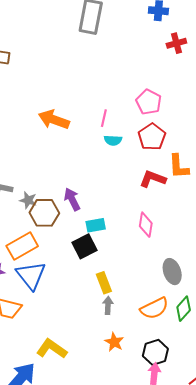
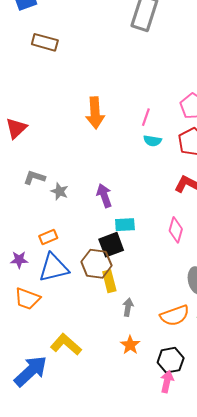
orange arrow: (54, 120) -> (95, 113), turned -120
brown hexagon: (44, 213) -> (96, 264), moved
orange rectangle: (22, 246) -> (48, 237), size x0.6
blue triangle: (31, 275) -> (54, 268), turned 48
yellow rectangle: (104, 283) -> (109, 281), moved

